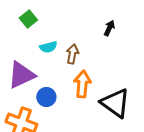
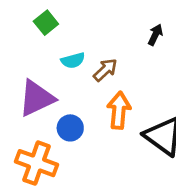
brown arrow: (72, 54) -> (105, 70), turned 36

